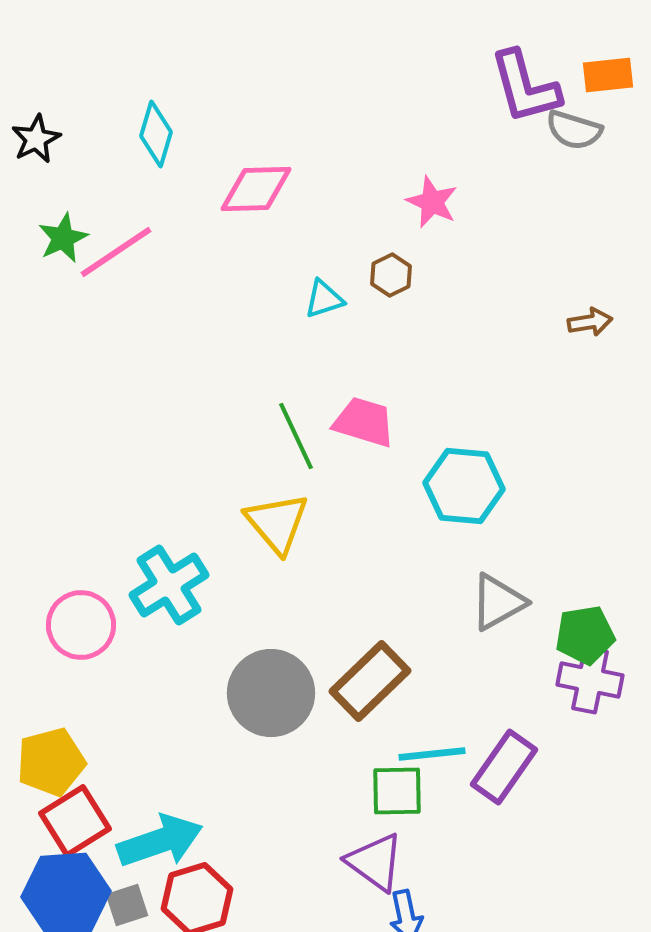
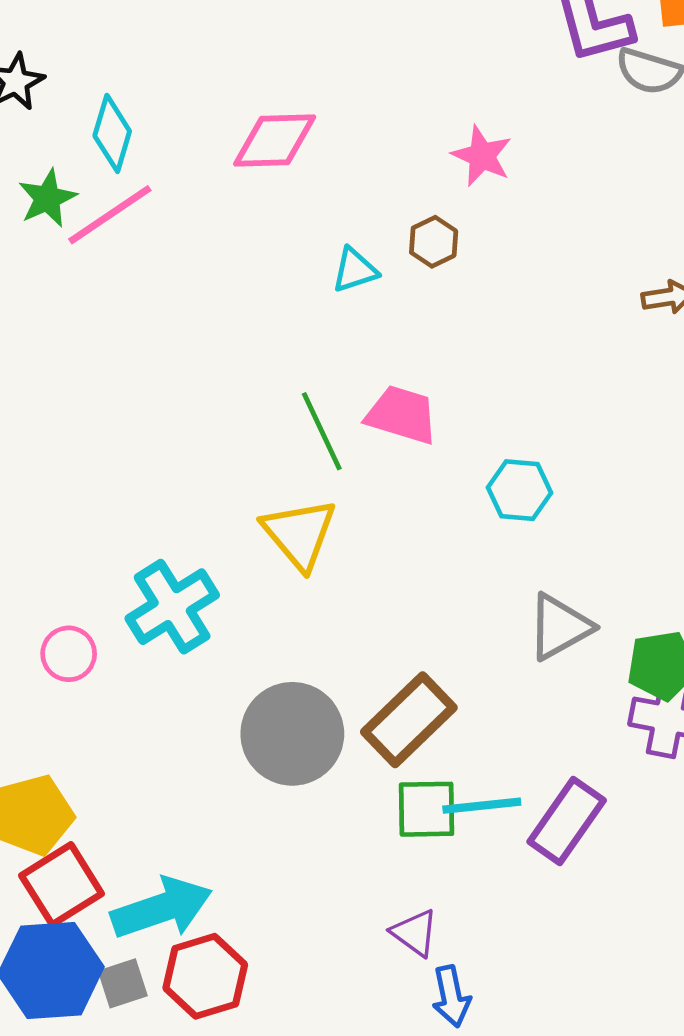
cyan diamond: (156, 134) -> (112, 133), moved
cyan hexagon: (464, 486) -> (519, 490), size x0.7
pink circle: (81, 625) -> (69, 654), size x0.7
green square: (397, 791) -> (426, 809), moved
purple triangle: (375, 862) -> (415, 933), size x0.7

